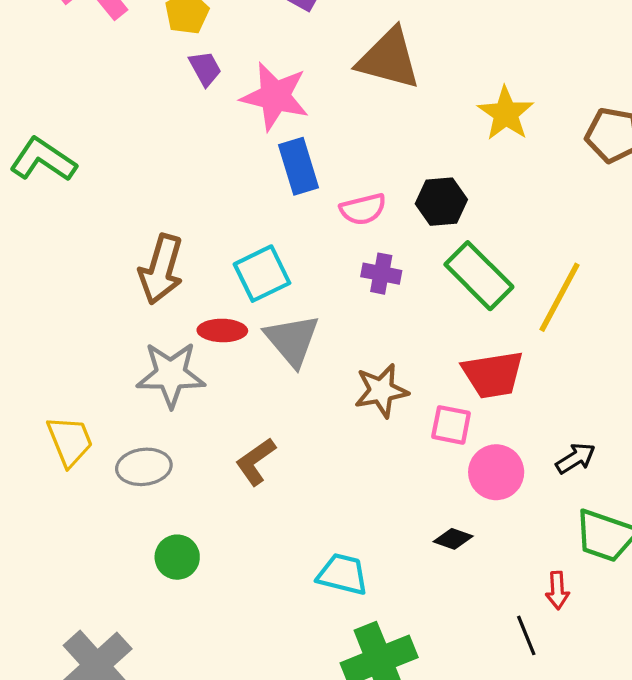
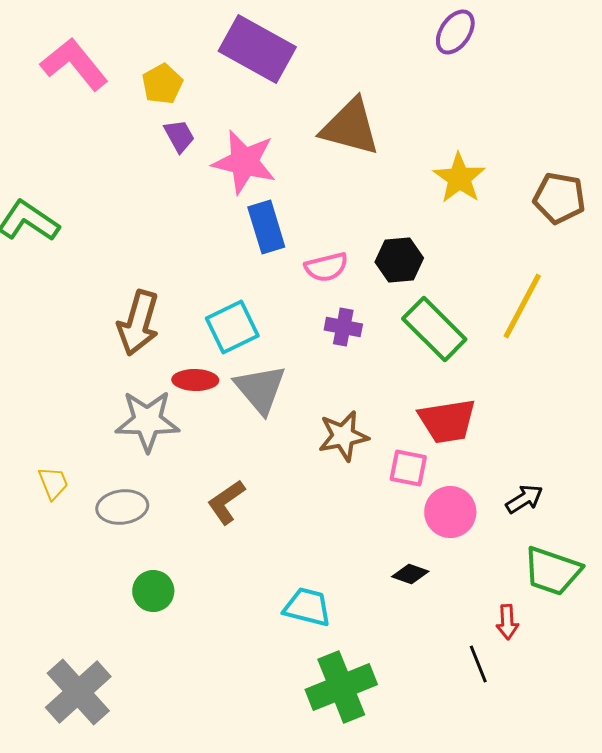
yellow line: (560, 297) -> (522, 306), moved
yellow trapezoid: (70, 441) -> (53, 483), size x0.7

